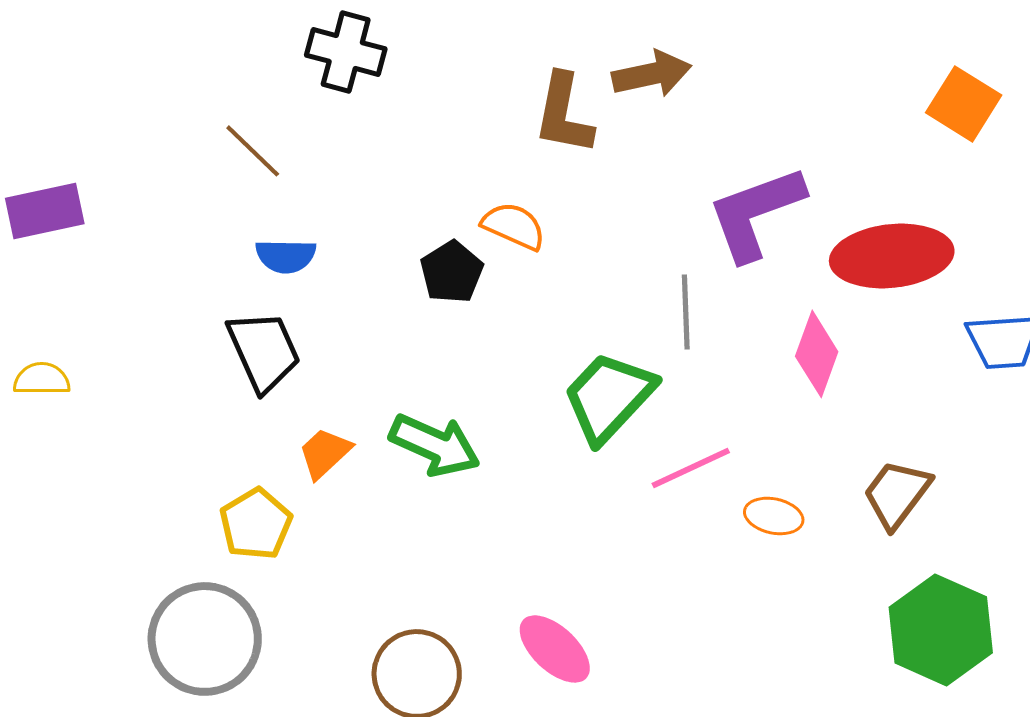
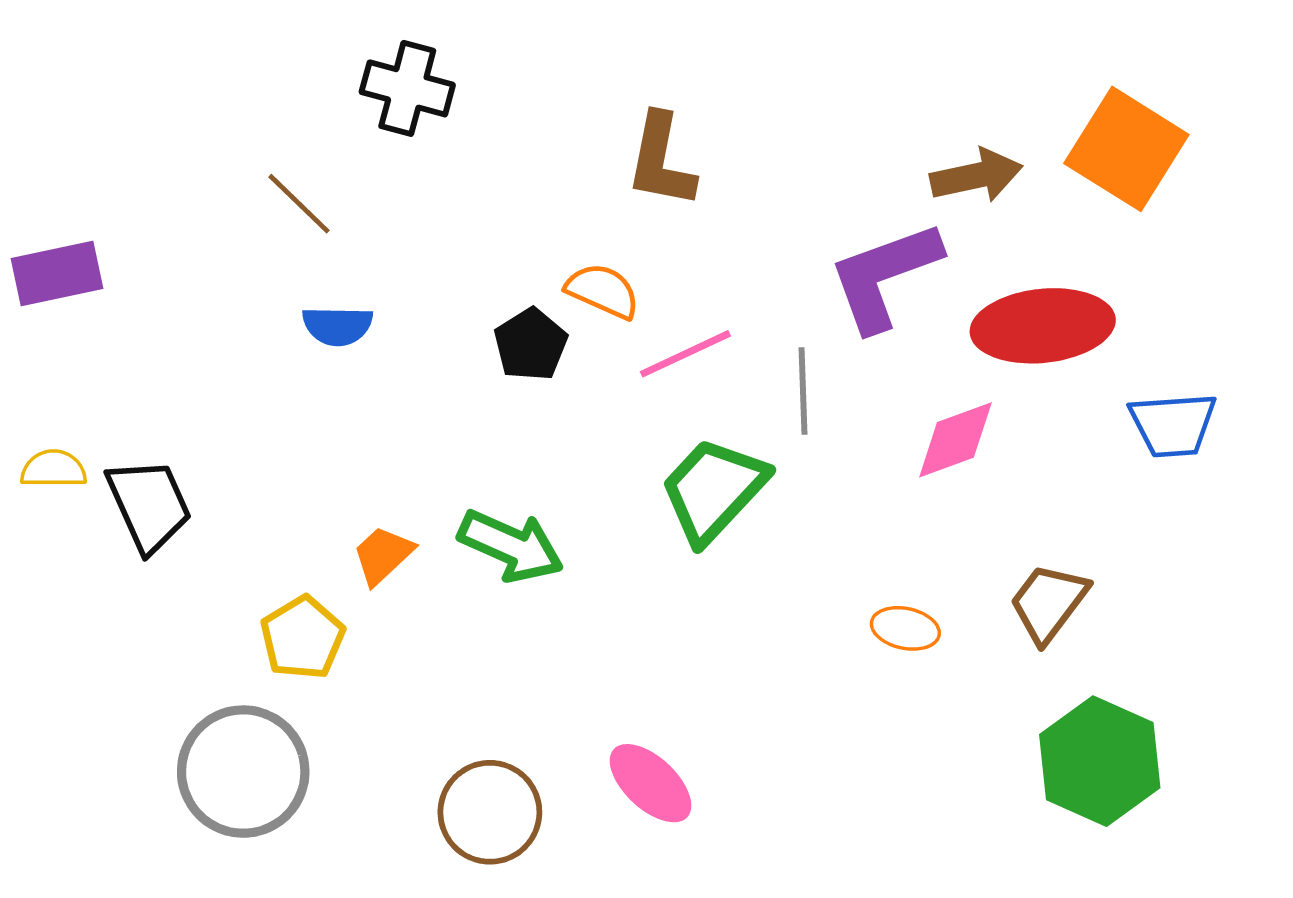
brown arrow: (652, 74) -> (976, 176), moved
orange square: (964, 104) -> (1126, 149), size x1.4
black trapezoid: (264, 351) -> (149, 505), moved
pink diamond: (817, 354) -> (955, 440), turned 50
pink line: (691, 468) -> (685, 354), moved

